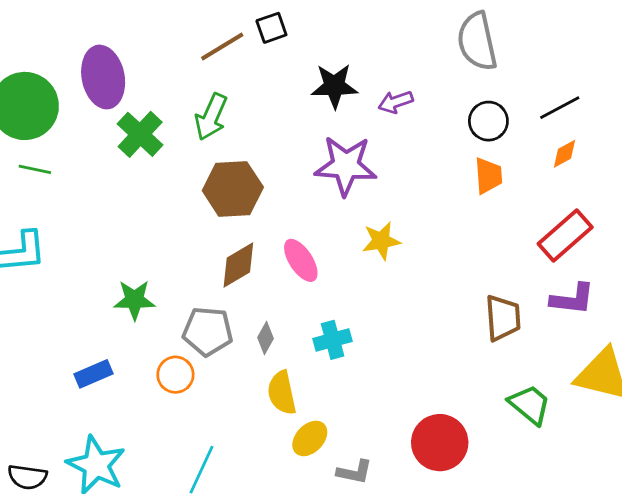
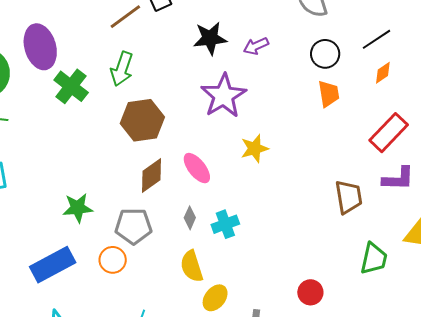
purple star: (346, 166) -> (224, 96), turned -30
gray diamond: (266, 338) -> (190, 218), moved
blue rectangle: (94, 374) -> (53, 265), size x1.6
green trapezoid: (530, 405) -> (374, 259), turned 68
red circle: (440, 443) -> (310, 292), size x0.6

